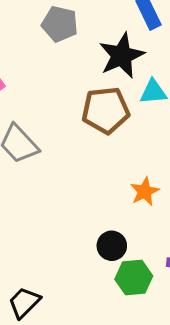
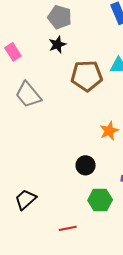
black star: (122, 56) -> (57, 45), moved, size x0.6
green hexagon: (134, 278) -> (100, 200), moved

